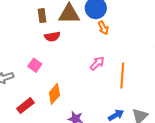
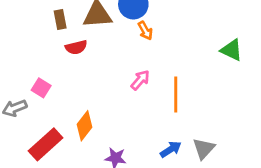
pink square: (35, 65) -> (41, 88), moved
red rectangle: (25, 106) -> (46, 144), size x1.4

